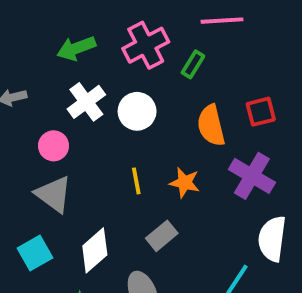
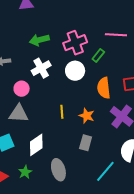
white circle: (137, 111) -> (75, 71), moved
gray triangle: (54, 194) -> (19, 113), turned -40
gray rectangle: (162, 236) -> (86, 143), moved, turned -42

